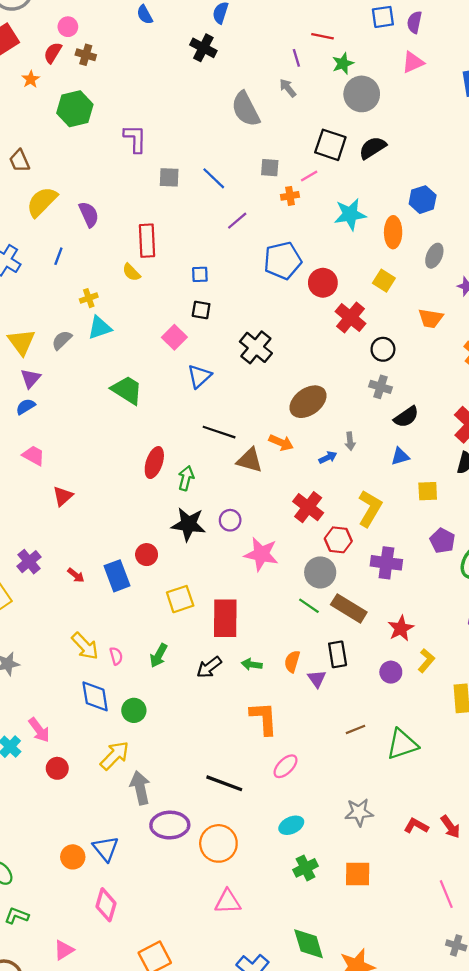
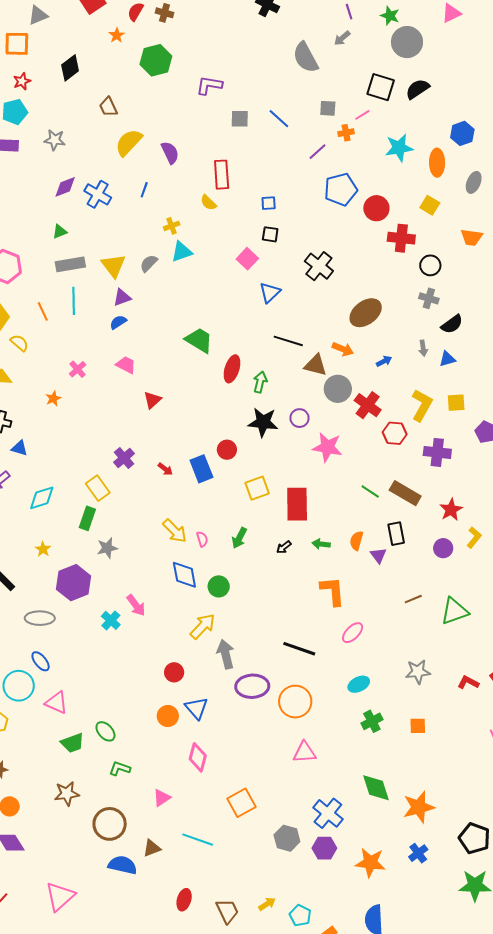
green star: (343, 63) -> (390, 16), turned -30
gray arrow: (288, 88) -> (342, 38), turned -90
purple L-shape: (135, 139) -> (209, 85), turned -80
purple line: (237, 221) -> (318, 152), moved
red cross: (350, 318) -> (401, 238), turned -32
purple triangle: (31, 378) -> (122, 297), turned 30
green trapezoid: (127, 390) -> (199, 340), moved
gray arrow: (350, 441) -> (423, 348), moved
yellow square: (428, 491) -> (456, 403), moved
gray circle: (320, 572) -> (338, 389), moved
black arrow: (209, 667) -> (284, 547), size x0.7
red circle: (57, 768) -> (174, 672), moved
orange square: (358, 874) -> (418, 726), size x0.7

